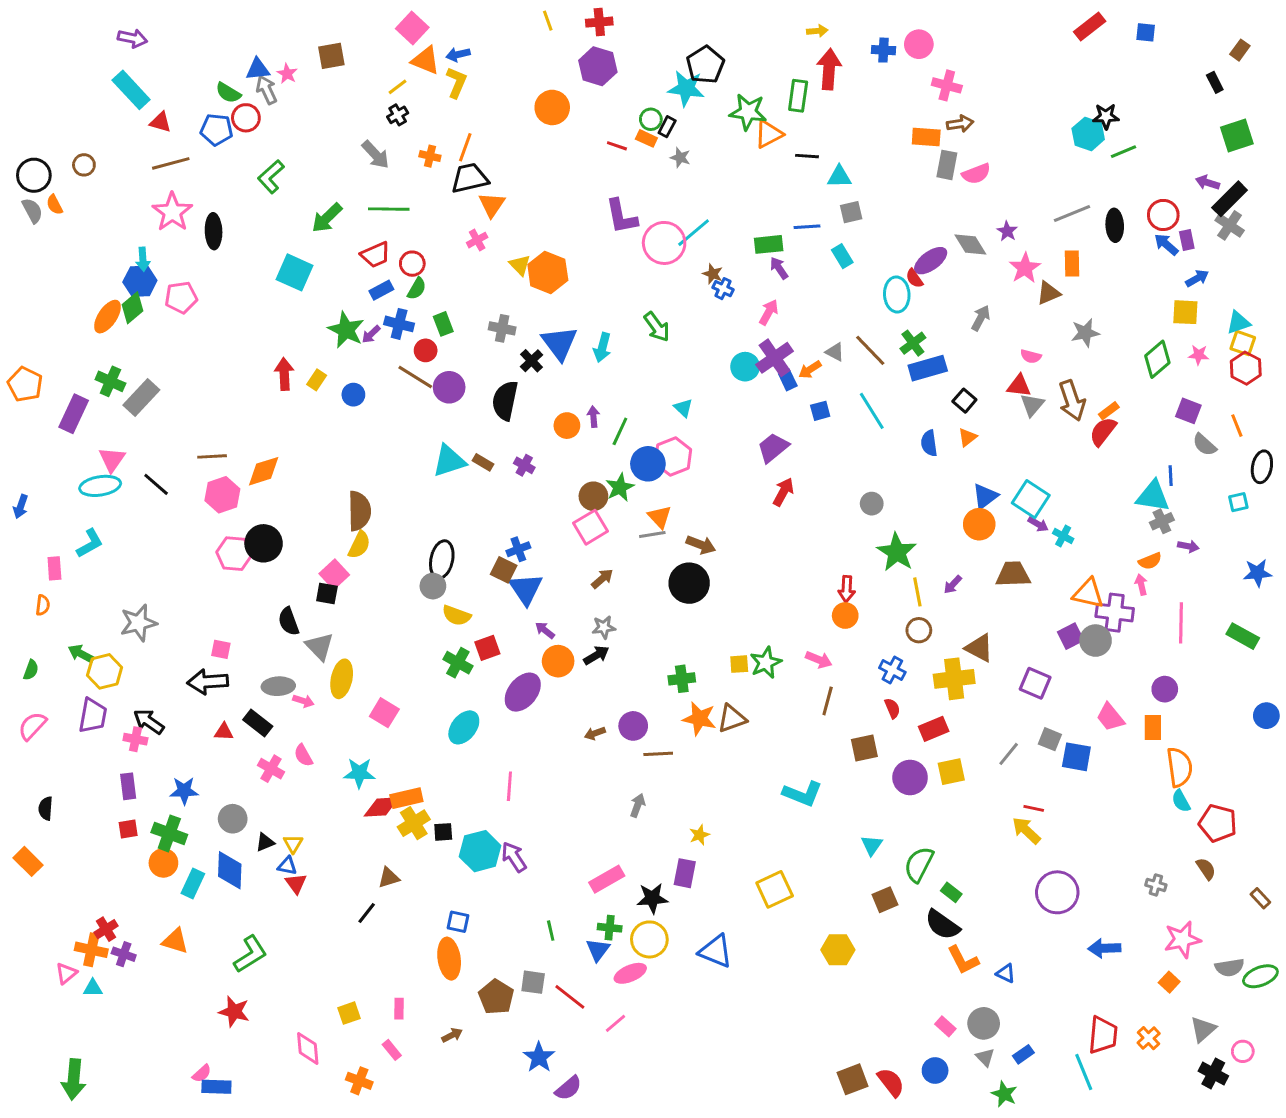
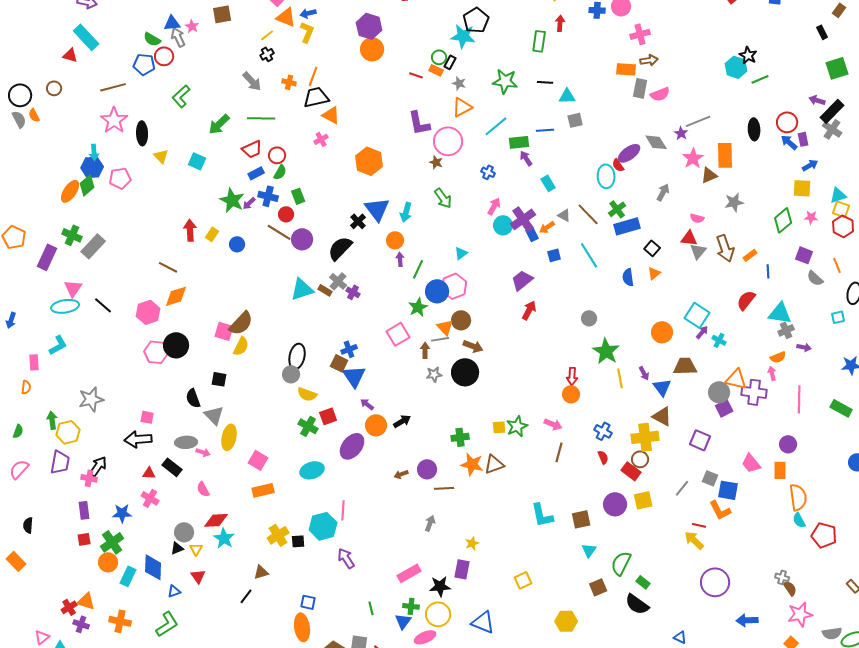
purple hexagon: (598, 66) -> (369, 26), moved
red arrow: (829, 69) -> (560, 23), size x0.6
pink cross: (947, 85) -> (640, 34), turned -30
green star: (748, 112) -> (505, 81), moved
black star: (1106, 116) -> (748, 55), turned 30
red triangle: (161, 122) -> (70, 55), moved
orange triangle: (769, 134) -> (462, 107), moved
orange triangle: (492, 205) -> (331, 115), turned -36
gray line: (1072, 214) -> (698, 121), moved
cyan line: (694, 233) -> (496, 126), moved
cyan rectangle: (842, 256) -> (548, 183), moved
orange rectangle: (1072, 264) -> (725, 155), size x1.4
yellow triangle: (520, 265) -> (161, 156), moved
cyan square: (295, 272) -> (197, 161), size x0.7
brown star: (713, 274) -> (436, 162), moved
pink arrow: (769, 312) -> (494, 206), moved
gray cross: (502, 328) -> (338, 281), moved, turned 30
black semicircle: (505, 401) -> (340, 248), turned 32
cyan triangle: (683, 408) -> (461, 253), turned 40
orange circle: (567, 426) -> (395, 240), moved
red semicircle: (1103, 431) -> (746, 300), moved
brown line: (212, 456) -> (168, 267), moved, turned 30
blue line: (1171, 476) -> (768, 271), moved
brown circle: (593, 496) -> (461, 320), moved
blue triangle: (985, 496) -> (662, 387), moved, turned -30
brown semicircle: (359, 511) -> (241, 323), turned 44
purple arrow: (1038, 524) -> (702, 332), turned -80
pink square: (334, 574) -> (224, 331), moved, turned -30
brown arrow: (602, 579) -> (425, 350), moved, turned -49
purple arrow: (953, 585) -> (644, 373), turned -72
gray star: (604, 627) -> (434, 374), moved
brown circle: (919, 630) -> (640, 459), moved
gray circle: (1096, 641) -> (719, 392), moved
green arrow: (81, 654) -> (52, 420), turned 54
black arrow: (149, 722) -> (98, 466), turned 90
cyan ellipse: (464, 727) -> (312, 470), turned 35
red rectangle: (934, 729) -> (631, 471), turned 60
brown square: (864, 748) -> (581, 519), moved
pink cross: (271, 769) -> (150, 498), moved
cyan star: (359, 773) -> (224, 538), moved, turned 30
cyan L-shape: (803, 794) -> (542, 515), turned 56
orange rectangle: (406, 798) -> (263, 490), moved
red diamond: (381, 807) -> (216, 520), moved
gray circle: (233, 819) -> (184, 532), moved
green cross: (169, 833) -> (112, 542), turned 35
cyan hexagon: (480, 851) -> (323, 526), moved
blue triangle: (287, 866) -> (174, 591), moved, turned -32
brown semicircle: (1206, 869) -> (790, 588), moved
yellow square: (775, 889) -> (523, 580), size x0.7
orange triangle: (175, 941) -> (86, 601), moved
orange cross: (91, 950) -> (120, 621), moved
orange L-shape: (963, 960) -> (720, 510), moved

